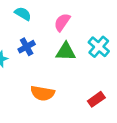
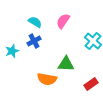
cyan semicircle: (23, 14) -> (35, 22), moved
green triangle: (66, 52) -> (66, 64), moved

